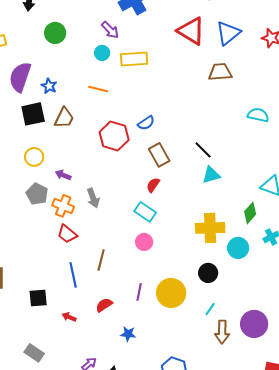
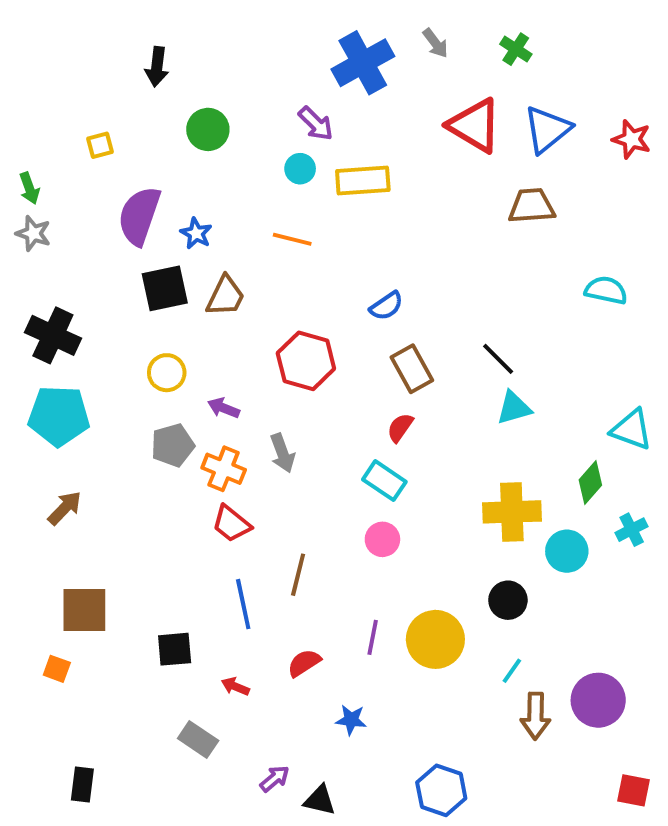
red hexagon: (114, 136) -> (306, 361), moved
gray pentagon: (37, 194) -> (173, 445), turned 30
gray rectangle: (34, 353) -> (198, 739), moved

